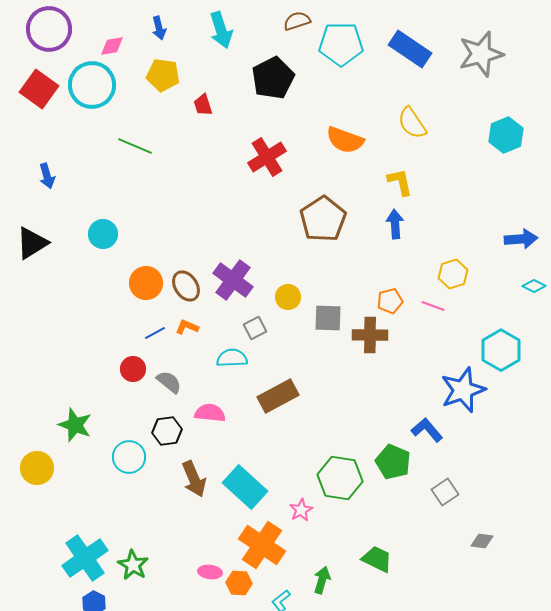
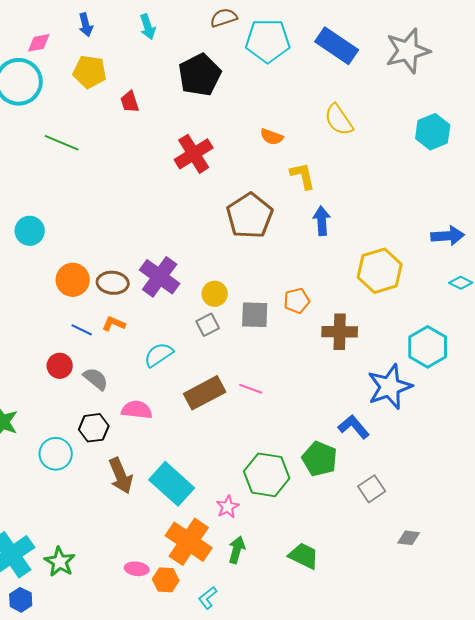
cyan arrow: (221, 30) -> (148, 27), size x0.7
orange semicircle: (345, 140) -> (272, 137), size x0.6
yellow L-shape: (400, 182) -> (303, 176), moved
yellow hexagon: (453, 274) -> (380, 271), size x1.5
brown ellipse: (186, 286) -> (113, 283), turned -52
orange pentagon: (390, 301) -> (297, 301), moved
pink line: (433, 306) -> (251, 389), moved
gray square: (255, 328) -> (208, 325), moved
blue line: (155, 333) -> (82, 330), turned 55
brown cross: (370, 335) -> (340, 332), moved
cyan semicircle: (232, 358) -> (159, 355), turned -32
green arrow: (322, 580) -> (237, 550), moved

